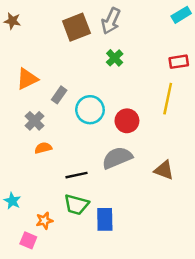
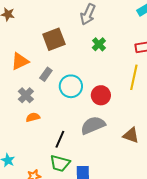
brown square: (76, 27) -> (54, 39), moved
green cross: (115, 58) -> (99, 44), moved
black line: (76, 175) -> (60, 139), turned -54

